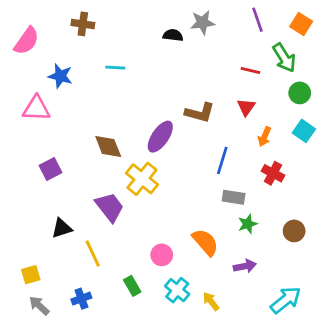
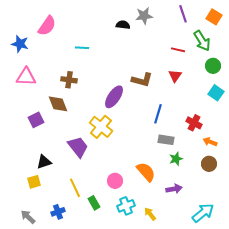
brown cross: (83, 24) -> (69, 80), moved
pink semicircle: (27, 41) -> (47, 26), moved
blue star: (60, 76) -> (20, 44), moved
orange arrow: (265, 137) -> (210, 142), moved, turned 88
brown diamond: (108, 146) -> (58, 104), moved
yellow line: (93, 253) -> (75, 188), moved
yellow square: (31, 275) -> (34, 182), moved
cyan cross: (177, 290) -> (126, 206), turned 30

